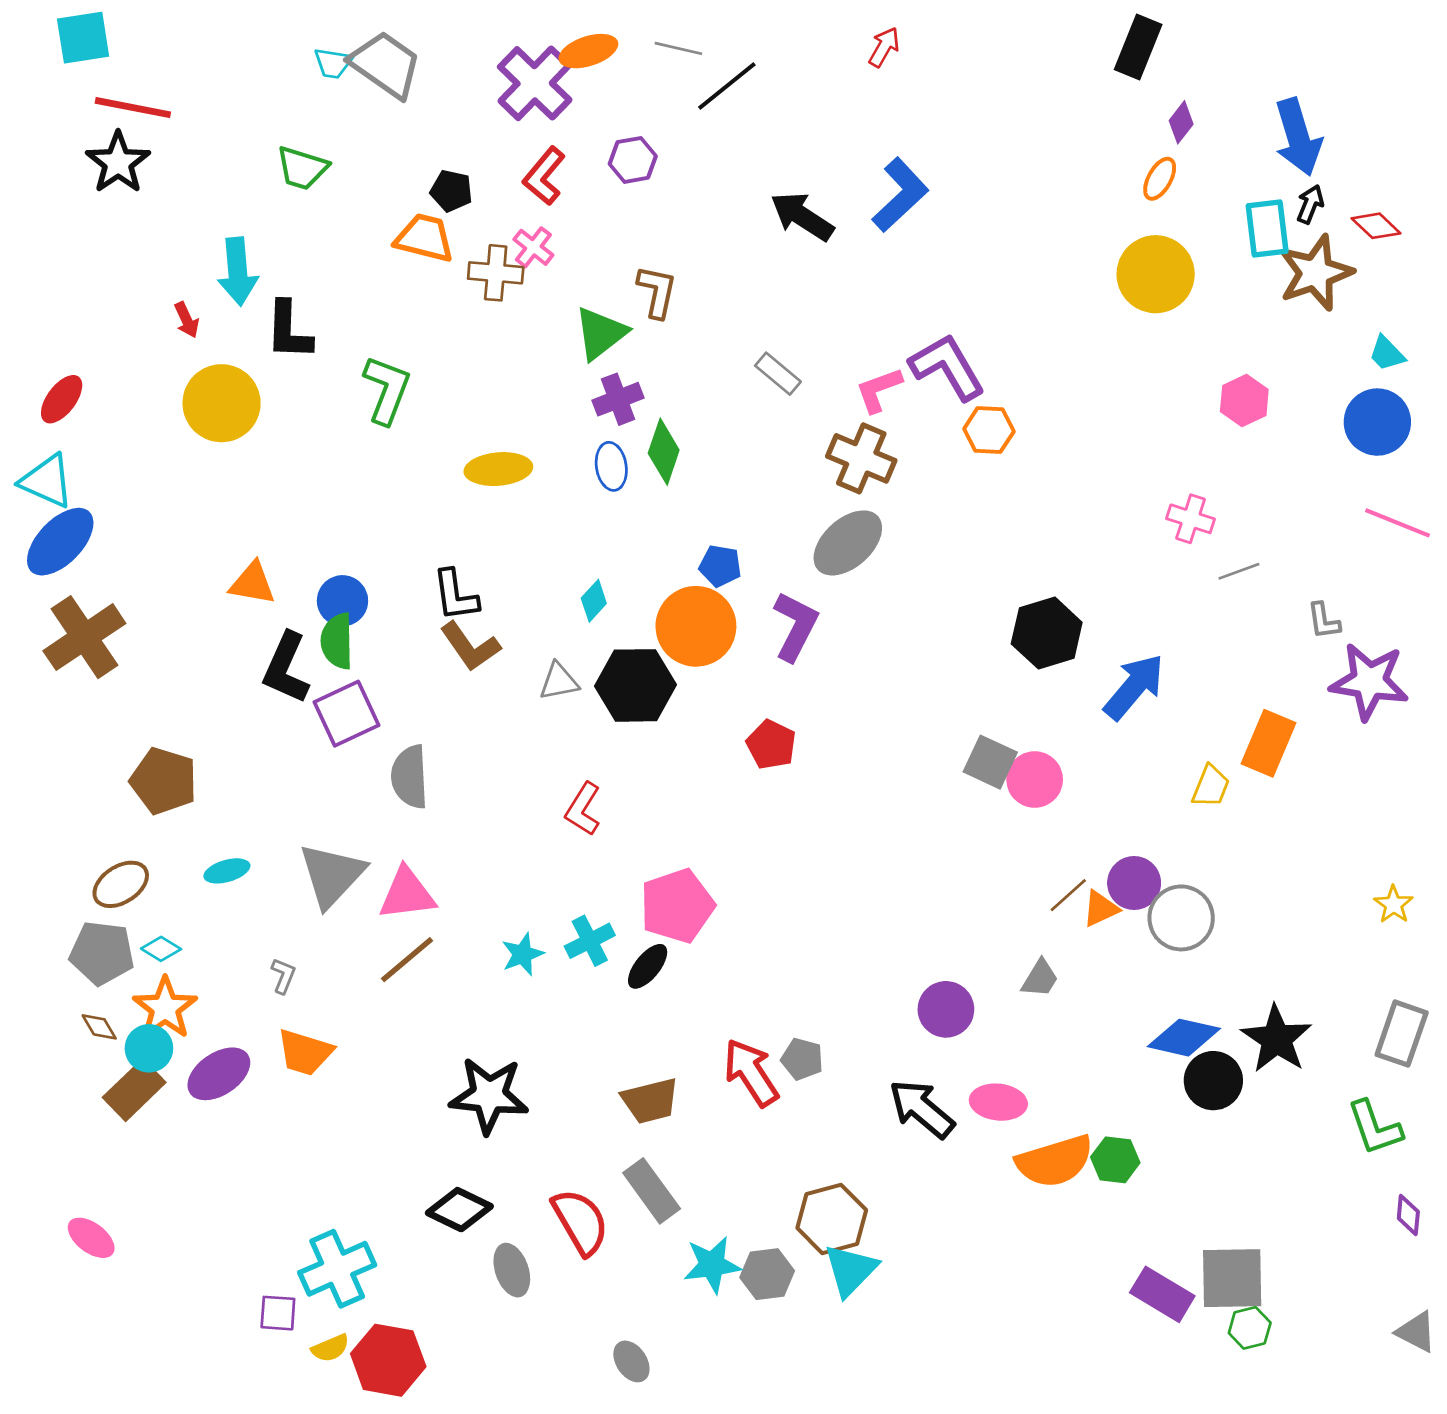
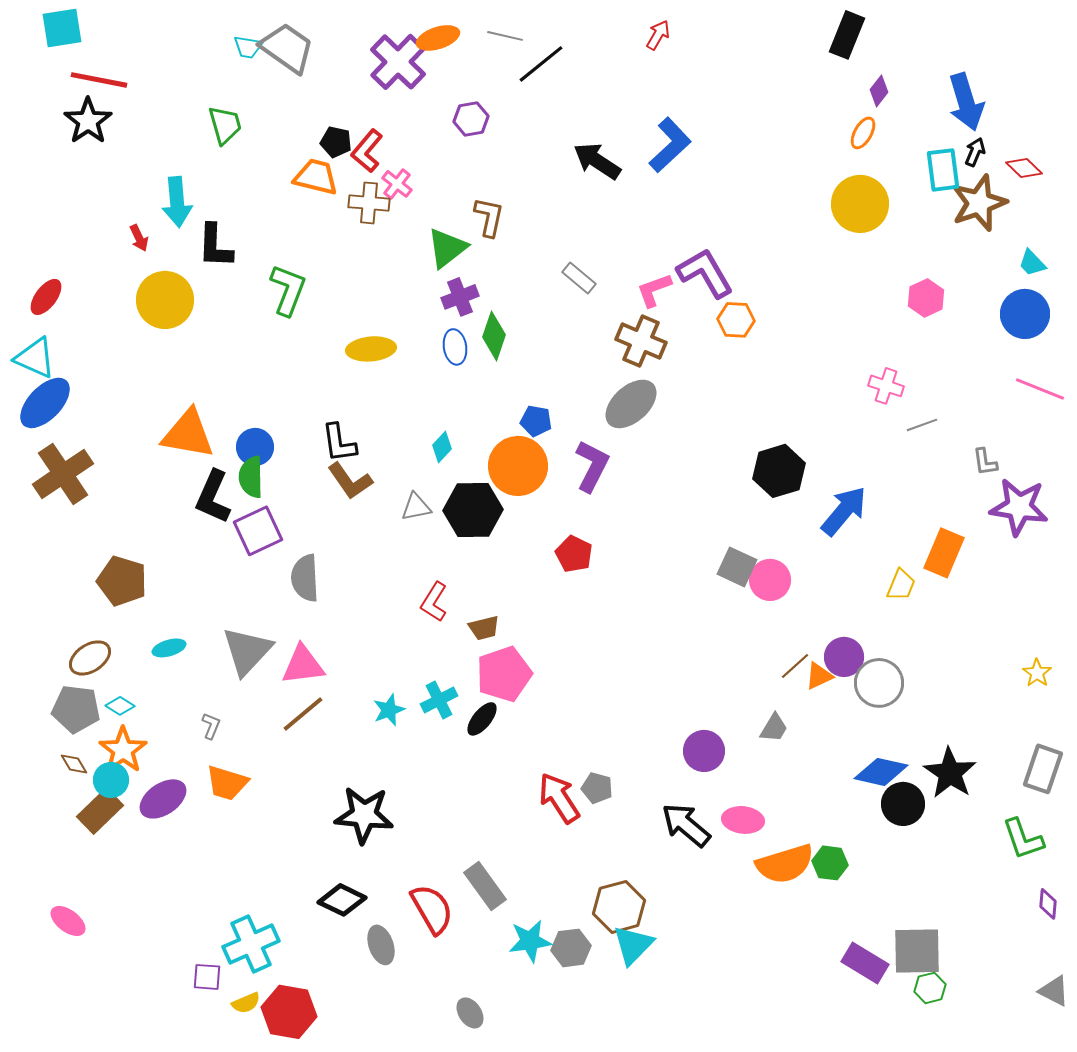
green trapezoid: (302, 168) -> (225, 125), turned -123
red L-shape: (544, 176) -> (367, 151), moved
orange triangle: (252, 583) -> (188, 434), size x1.5
brown trapezoid: (650, 1101) -> (484, 628), moved, size x0.7

